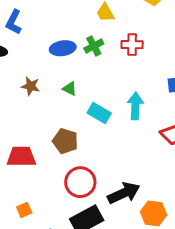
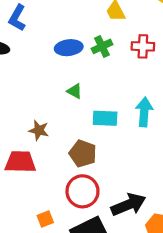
brown star: (31, 86) -> (39, 130), moved
cyan rectangle: (99, 113) -> (105, 118), turned -30
brown pentagon: (65, 141) -> (83, 154), moved
orange square: (24, 210) -> (45, 219), moved

